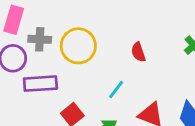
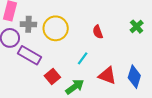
purple rectangle: (40, 84) -> (30, 55), turned 35

